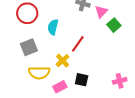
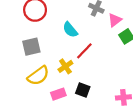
cyan semicircle: (53, 27) -> (70, 30), moved, turned -63
yellow semicircle: (39, 73) -> (38, 76), turned -45

